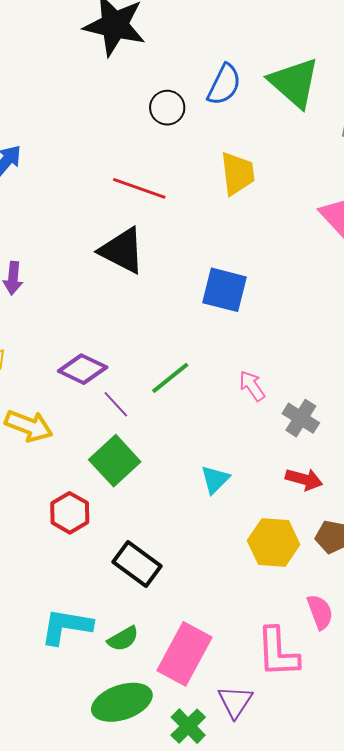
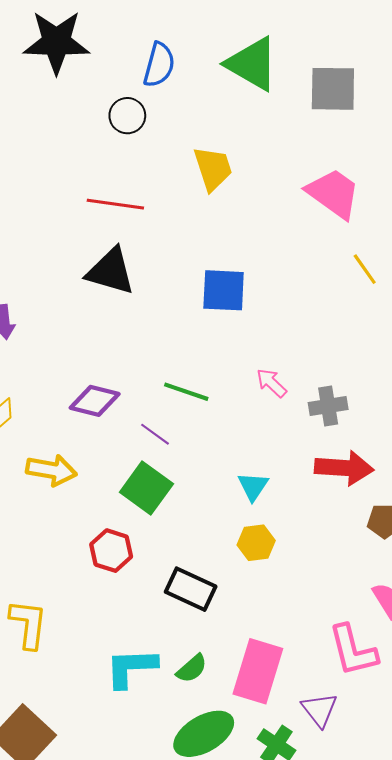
blue semicircle: (224, 85) -> (159, 65), moved
green line: (170, 378) -> (186, 392), turned 69
purple line: (116, 404) -> (155, 434), moved
gray cross: (301, 418) -> (328, 406), turned -30
red arrow: (304, 479) -> (344, 468), size x1.5
yellow hexagon: (274, 543) -> (256, 543), moved, size x0.7

